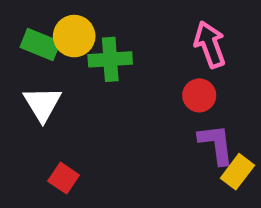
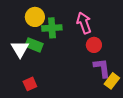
green rectangle: (40, 45) -> (34, 45), moved
pink arrow: (210, 45) -> (84, 23), moved
red square: (64, 178) -> (30, 84), turned 32

